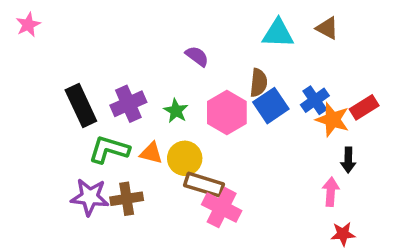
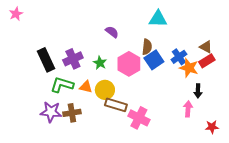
brown triangle: (327, 28) -> (206, 47), moved
pink cross: (222, 208) -> (139, 118), moved
red star: (343, 234) -> (212, 127), moved

